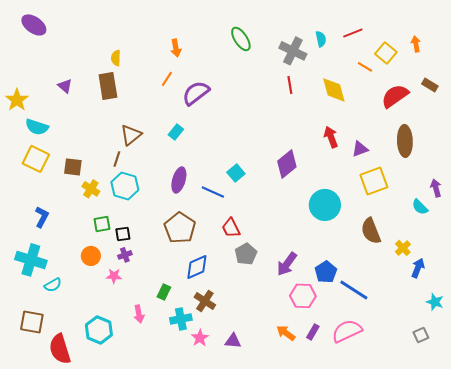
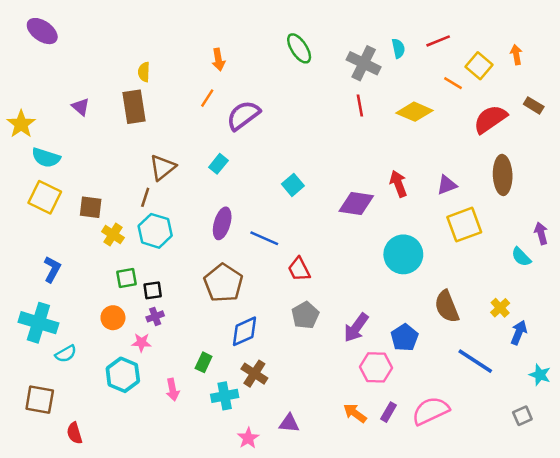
yellow diamond: (334, 90) -> (414, 112), turned -52
red arrow: (331, 137) -> (398, 184), moved
purple diamond: (287, 164) -> (356, 204), turned 48
cyan square: (236, 173) -> (293, 185), moved
red trapezoid: (231, 228) -> (299, 269), moved
brown semicircle: (371, 231) -> (447, 307), moved
blue line: (354, 290) -> (475, 361), moved
cyan hexagon: (99, 330) -> (123, 375), moved
pink star: (200, 338) -> (248, 438), moved
red semicircle: (60, 349) -> (74, 433), size x0.6

